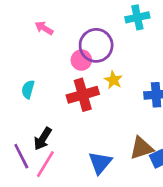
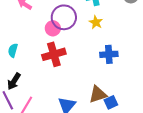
yellow star: (113, 80) -> (96, 22), moved
black arrow: (43, 139) -> (14, 81), moved

